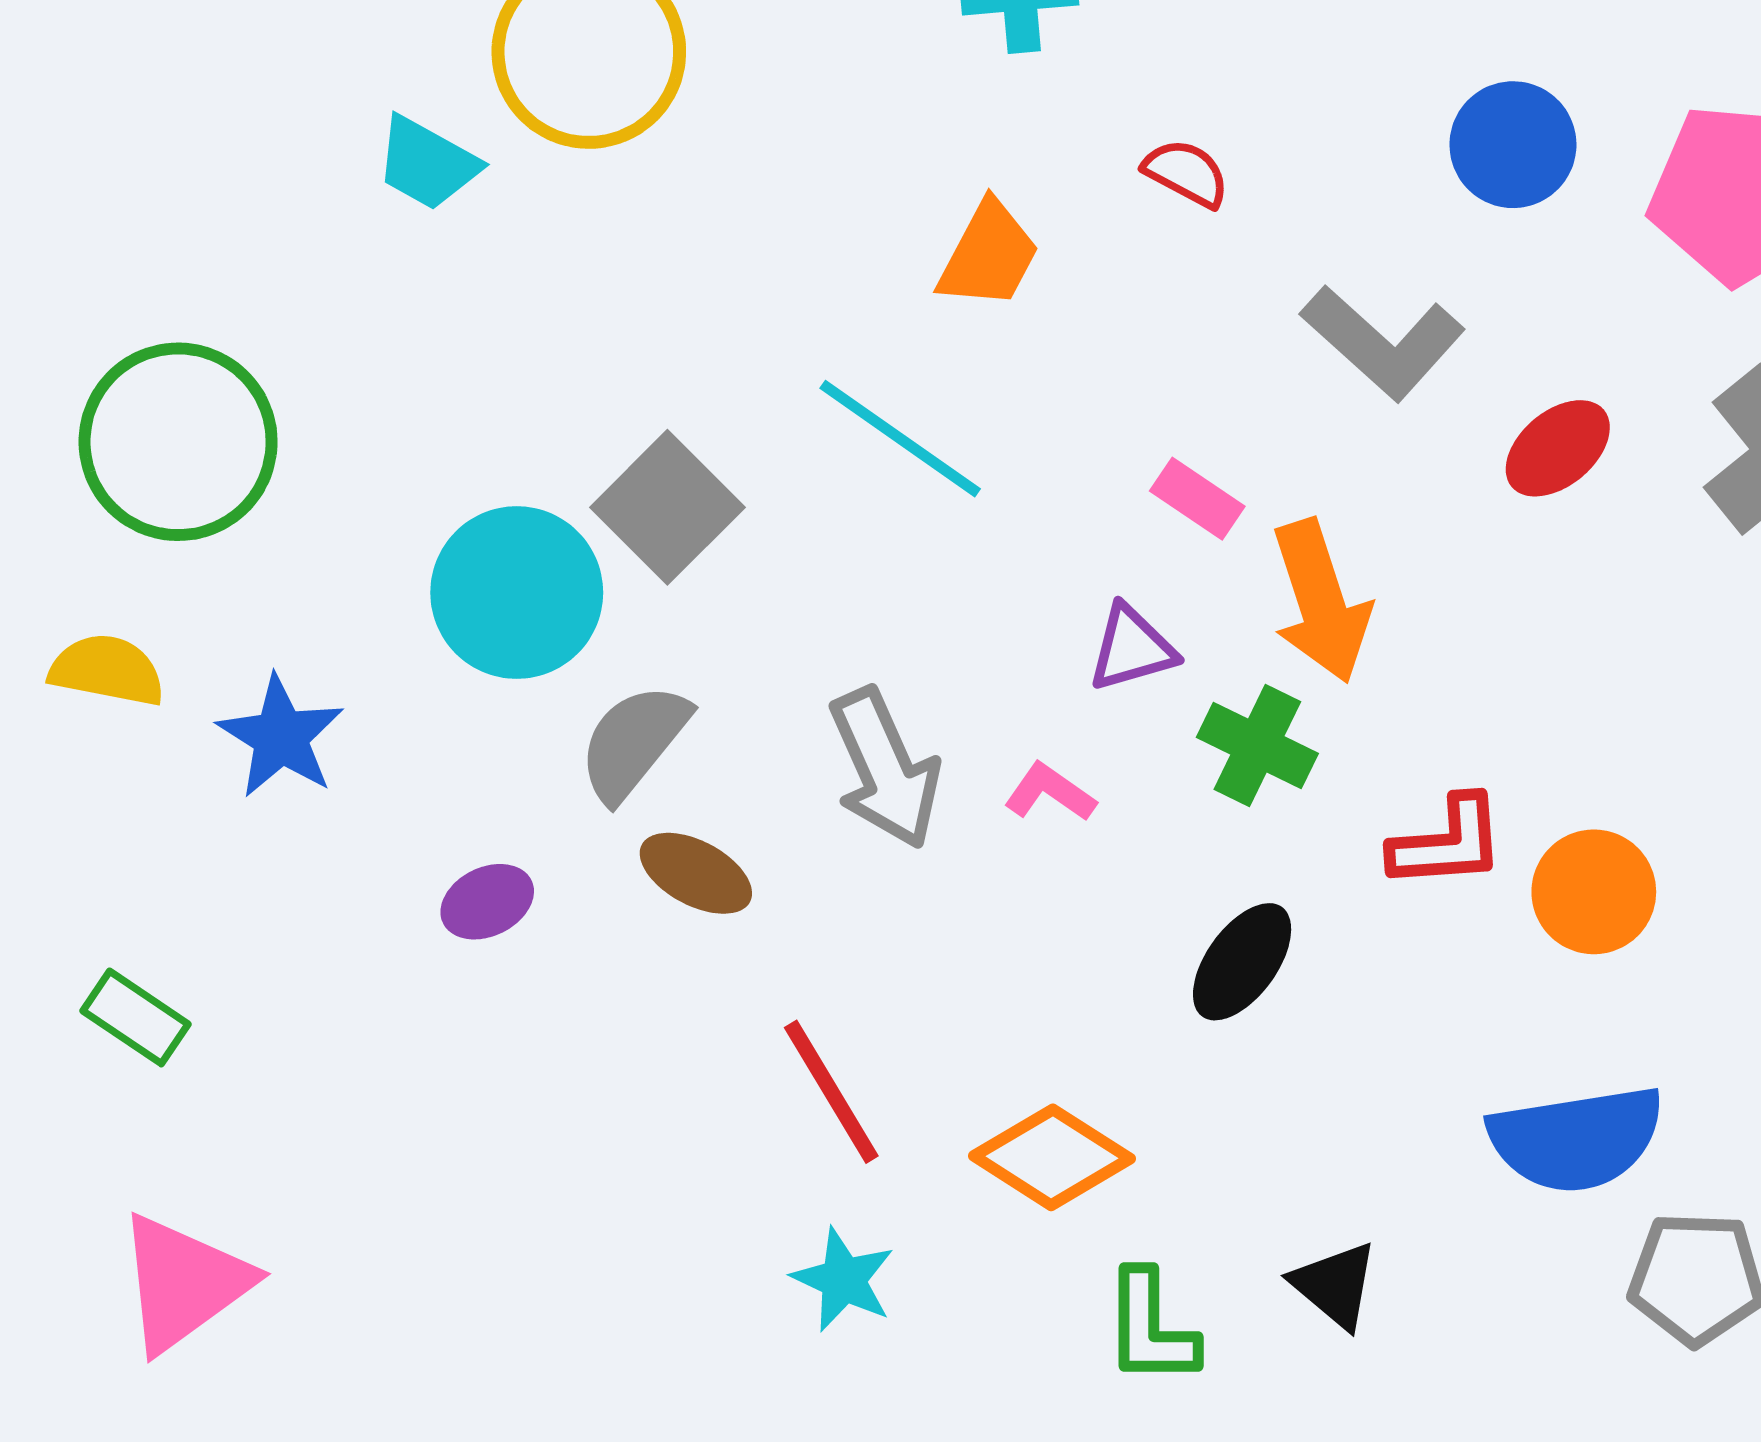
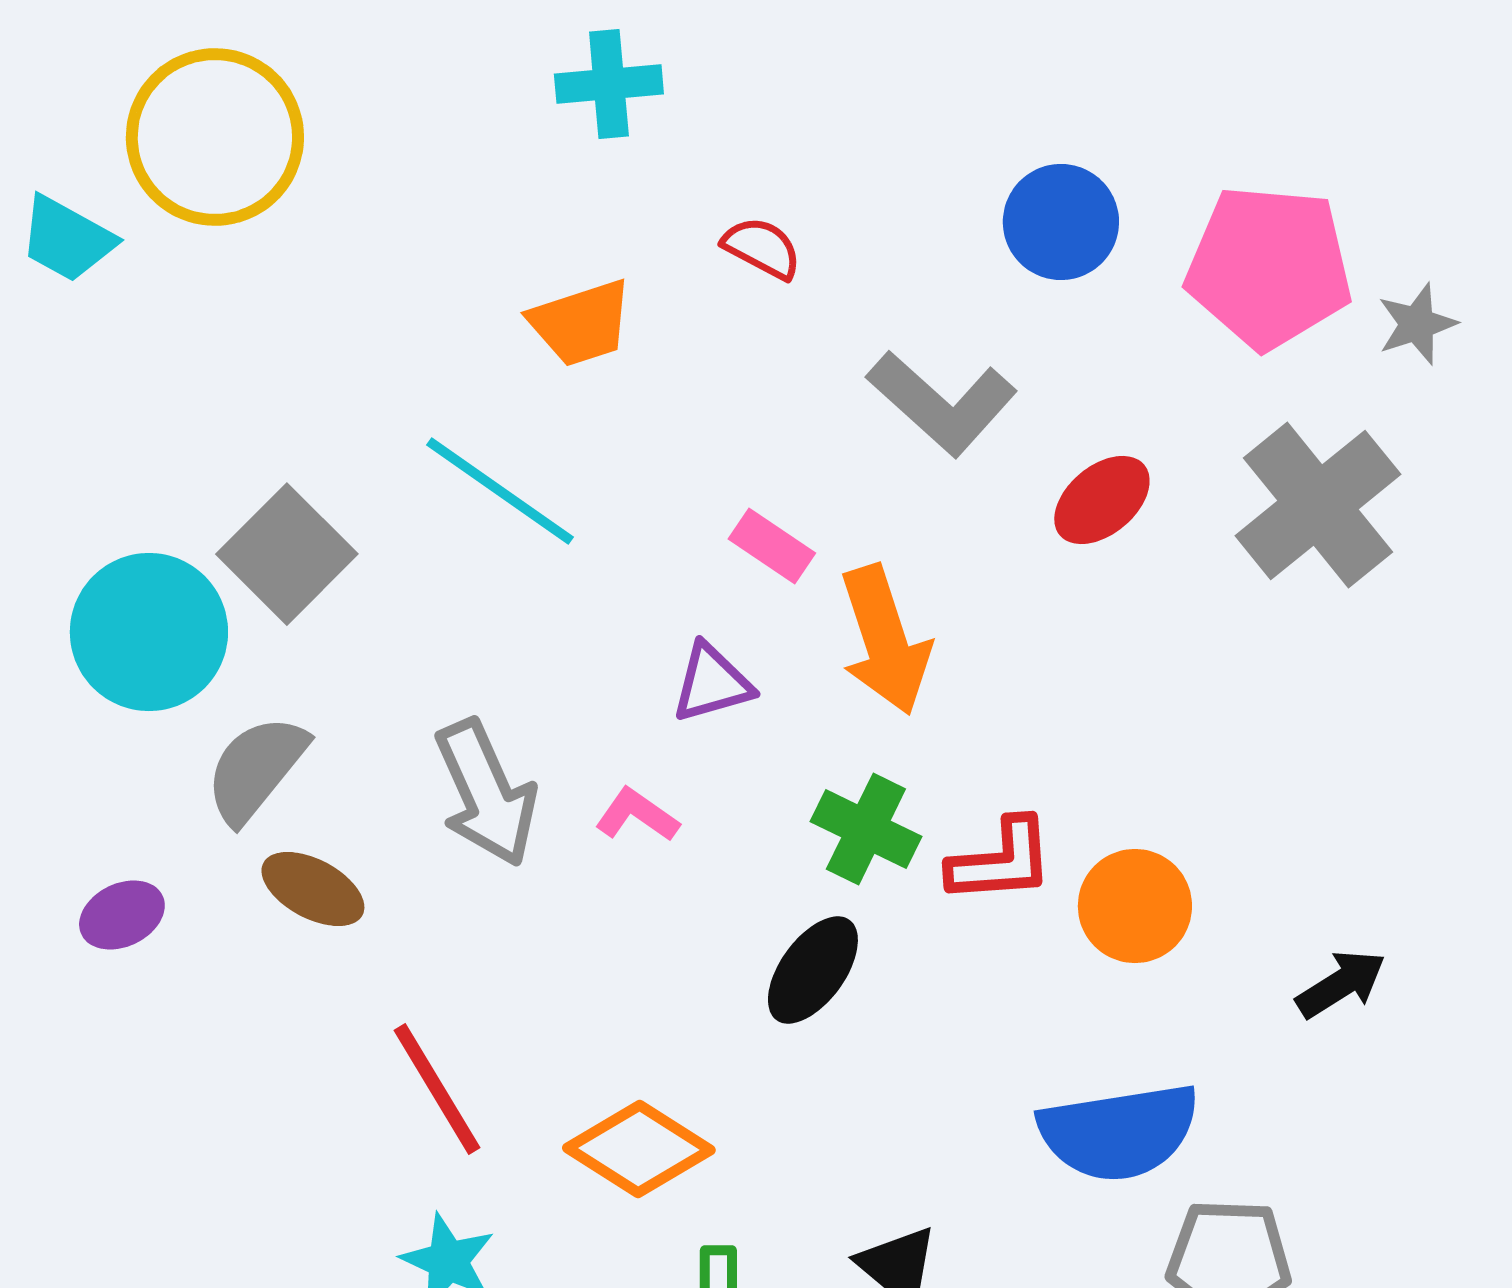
orange trapezoid: (989, 255) -> (581, 323), turned 44
green cross: (1257, 745) -> (866, 829), moved

